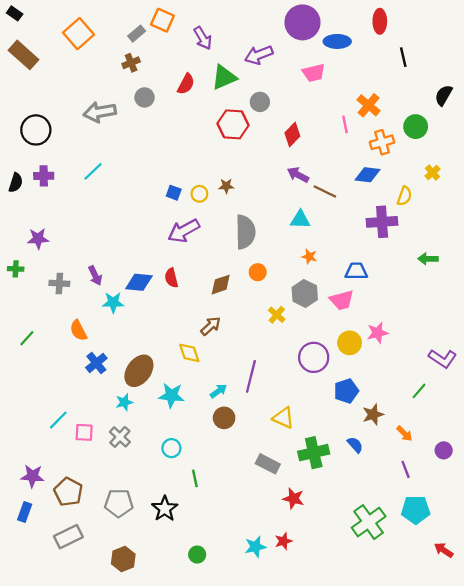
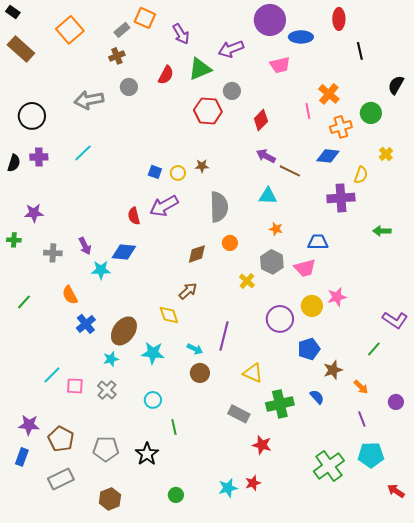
red semicircle: (171, 278) -> (134, 216), moved
cyan arrow: (218, 391) -> (195, 349), turned 63

